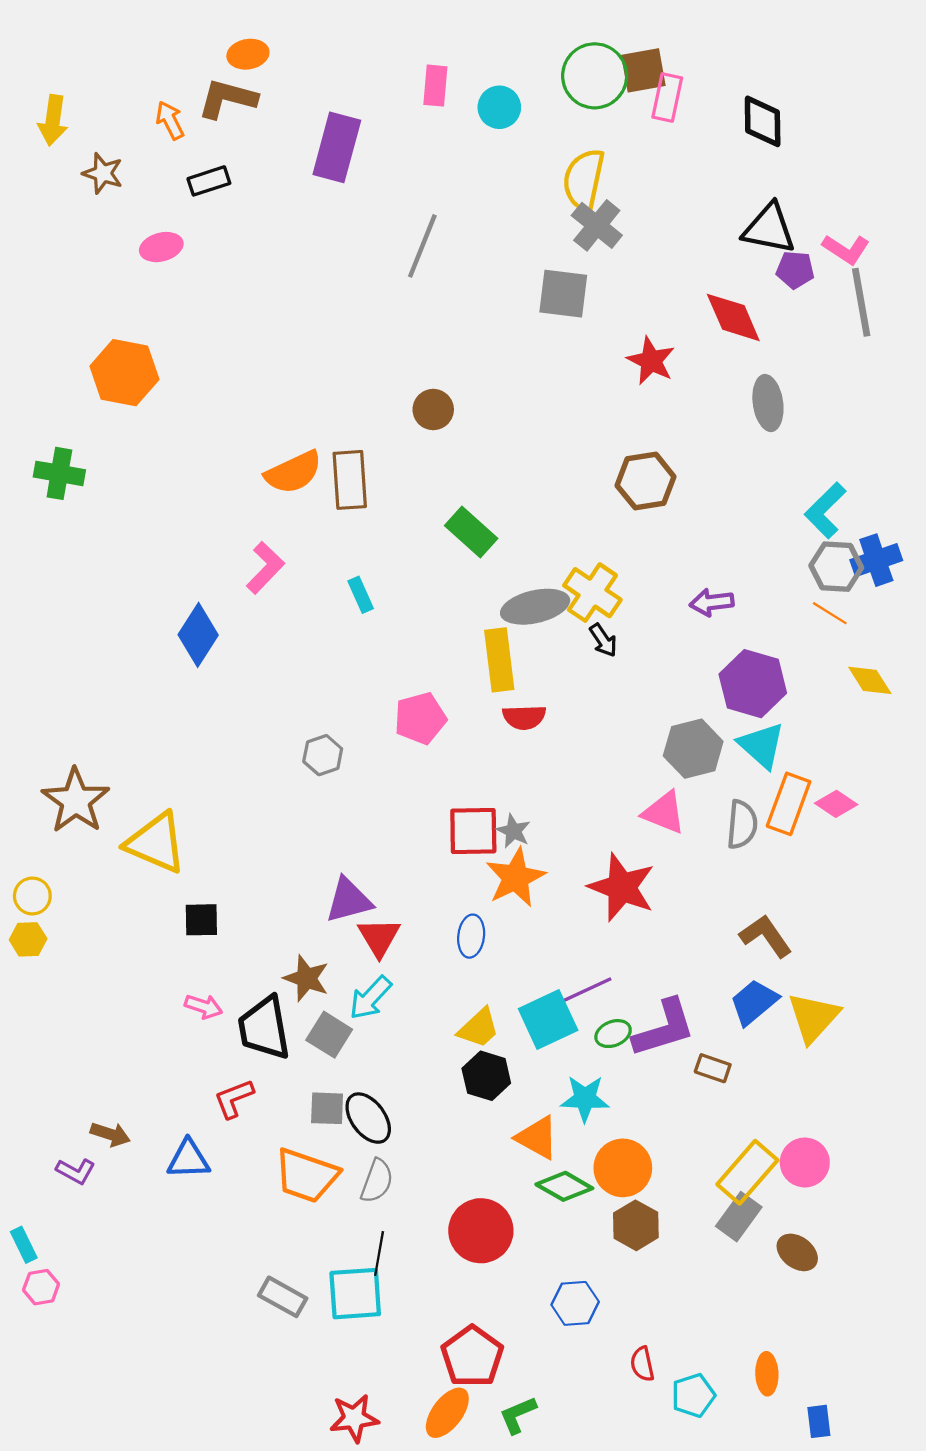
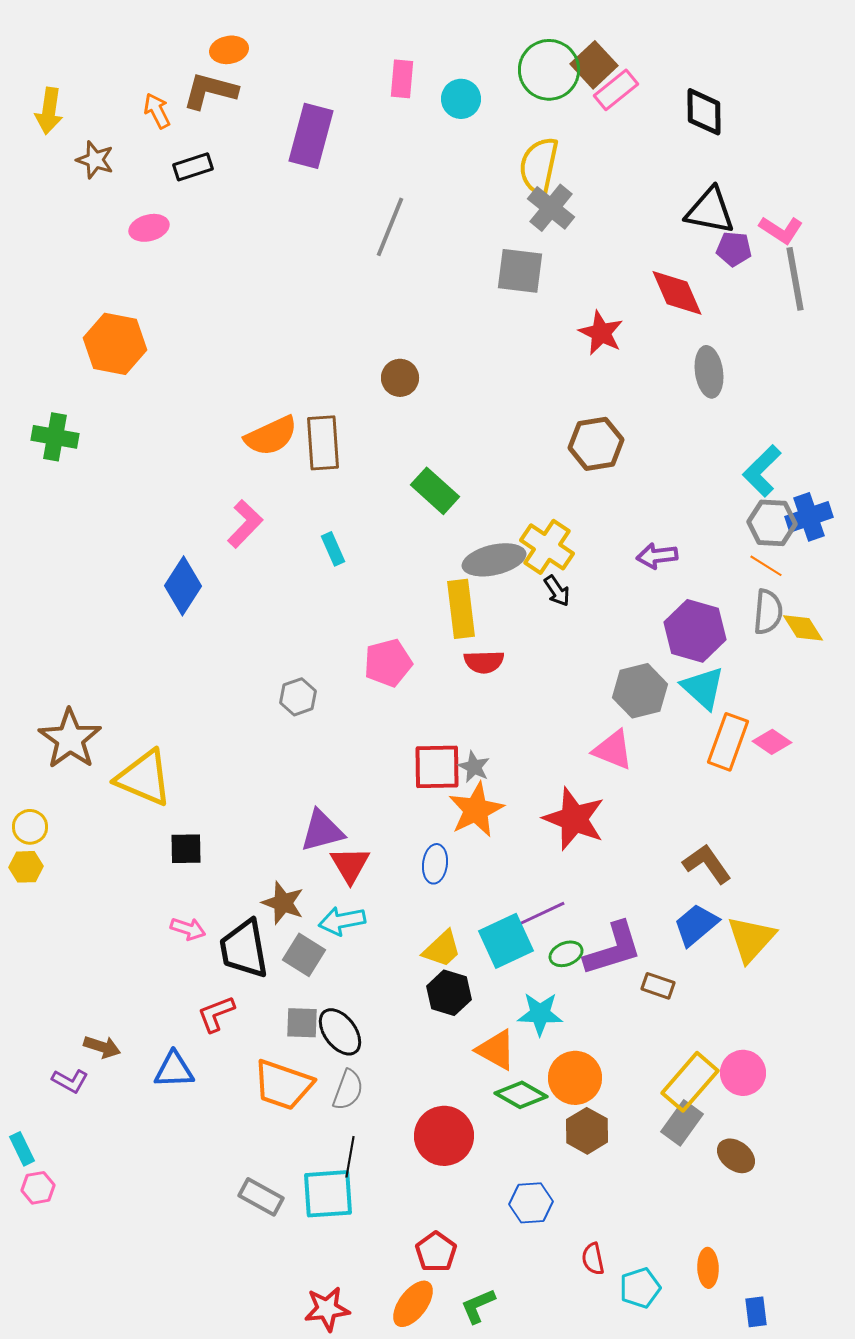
brown square: (643, 70) -> (594, 65), turned -33
pink rectangle: (667, 98) -> (616, 90), turned 39
gray semicircle: (742, 824) -> (768, 612), moved
cyan arrow: (370, 998) -> (342, 921), turned 36
red pentagon: (472, 1356) -> (436, 1252), size x0.7

